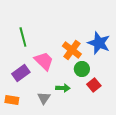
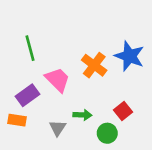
green circle: (82, 69) -> (107, 133), moved
orange rectangle: (12, 100) -> (17, 120), moved

